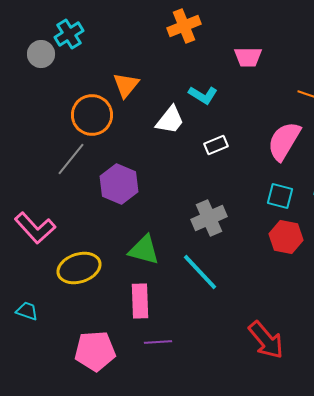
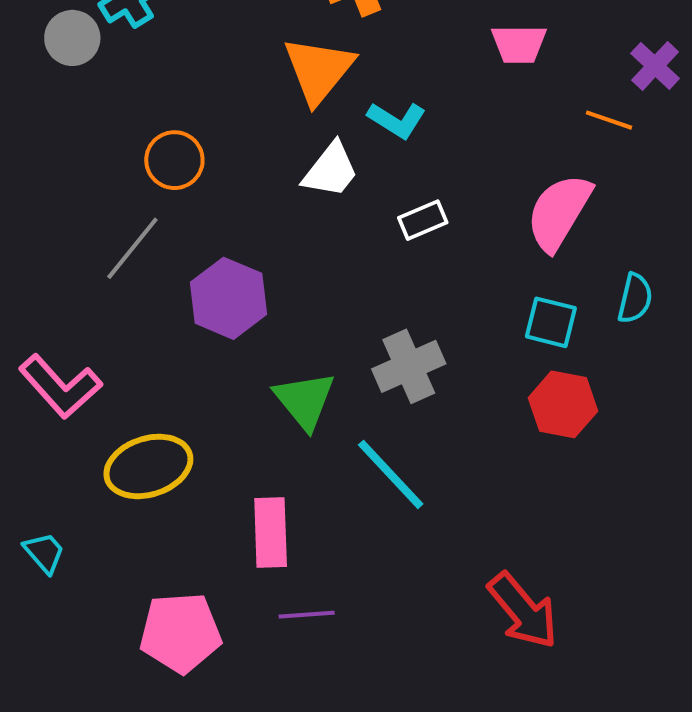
pink trapezoid: (248, 57) -> (519, 44), moved
orange triangle: (126, 85) -> (319, 70), moved, size x1.4
orange circle: (92, 115) -> (174, 160), size x0.7
green triangle: (144, 250) -> (305, 400), moved, turned 36
cyan trapezoid: (27, 311) -> (44, 553), turned 30

